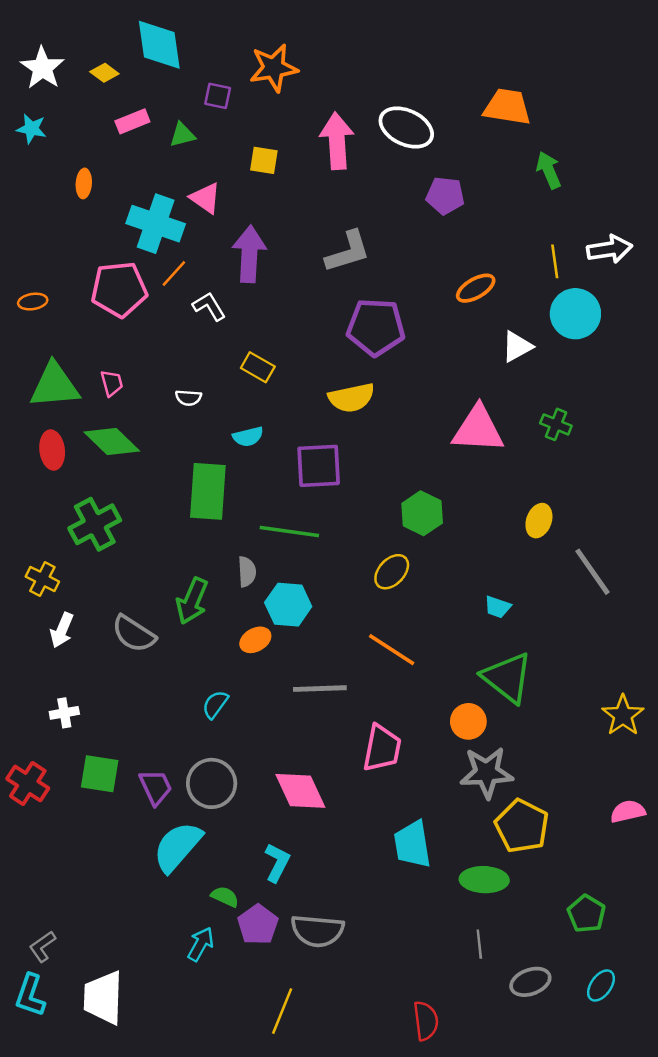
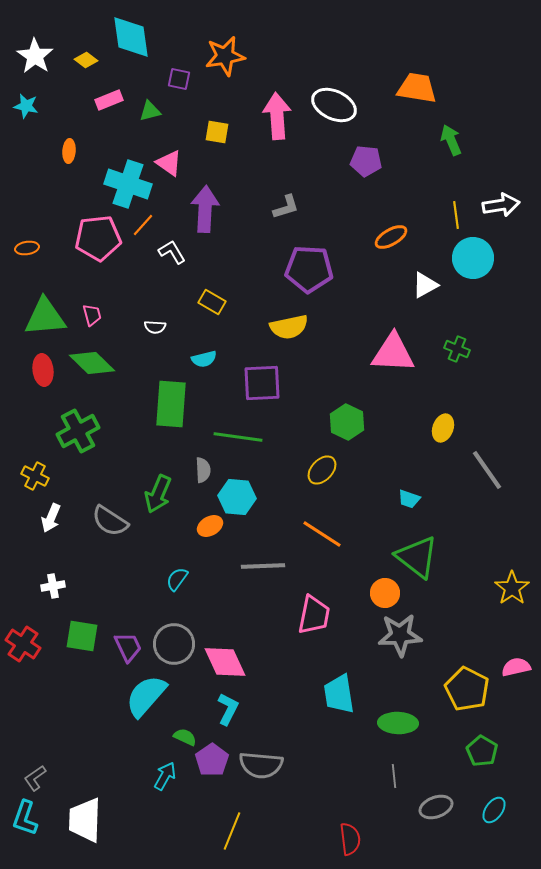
gray L-shape: (348, 252) -> (286, 207), size x0.7
pink diamond: (300, 791) -> (225, 662), moved
yellow pentagon: (522, 826) -> (467, 689), moved

